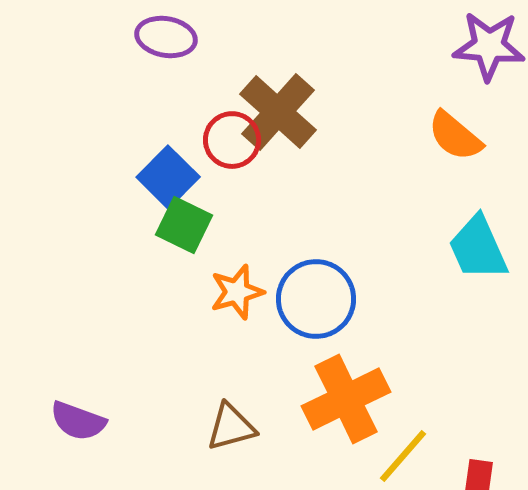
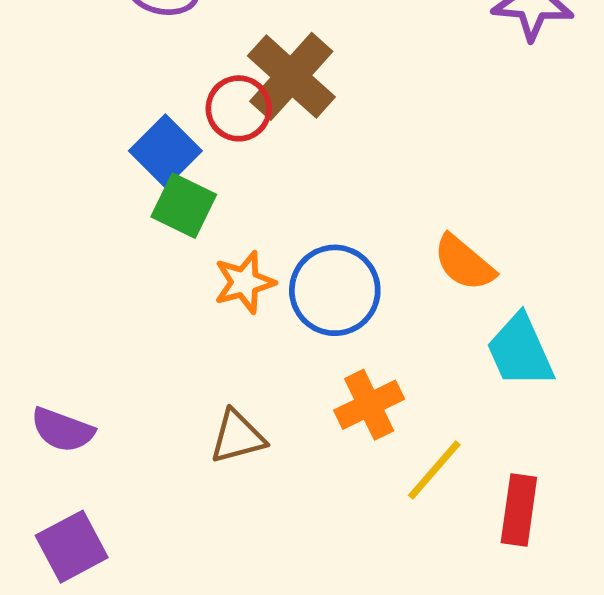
orange semicircle: (455, 136) -> (464, 263), moved
cyan trapezoid: (478, 248) -> (520, 351), moved
orange cross: (346, 399) -> (369, 405), size x0.7

